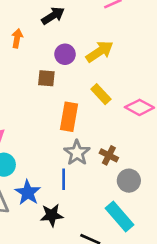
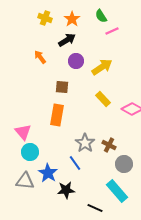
orange arrow: (17, 38) -> (40, 57), turned -48
purple circle: (65, 54) -> (76, 61), moved
orange rectangle: (69, 117) -> (57, 115), moved
blue line: (64, 179) -> (75, 163), turned -35

